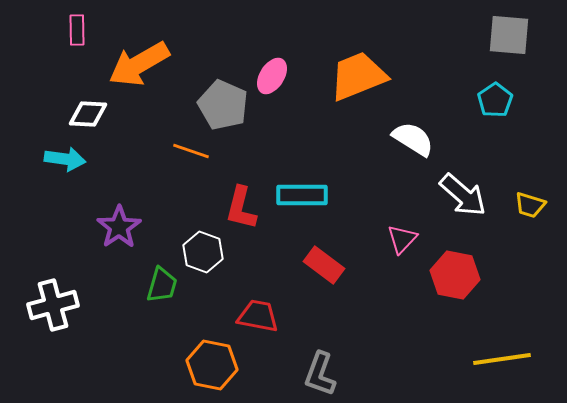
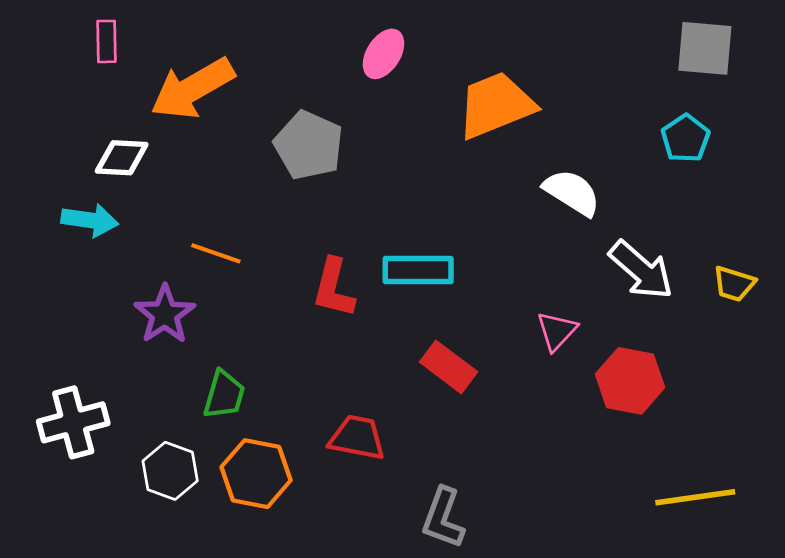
pink ellipse: (272, 76) -> (383, 54), moved
orange line: (191, 151) -> (216, 253), moved
white hexagon: (203, 252) -> (170, 471), moved
orange hexagon: (212, 365) -> (256, 474), moved

